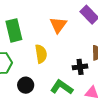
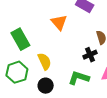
yellow semicircle: (41, 54) -> (44, 61), moved

